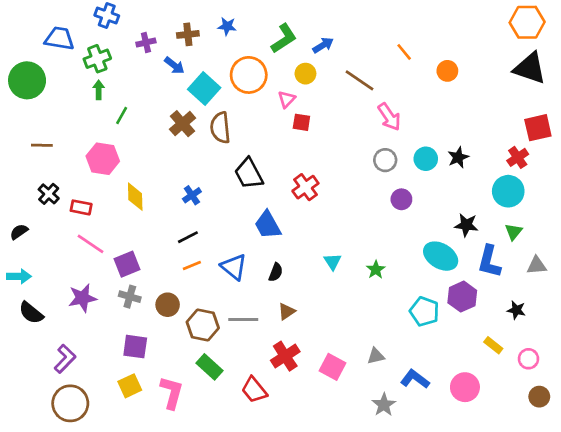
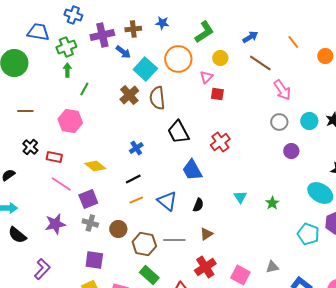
purple cross: (146, 43) -> (102, 35), size x1.6
blue arrow: (323, 45) -> (250, 37), moved
yellow diamond: (135, 197) -> (95, 166), moved, turned -50

